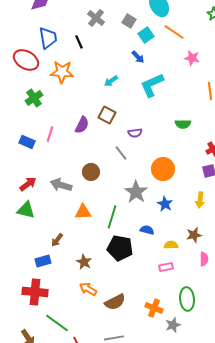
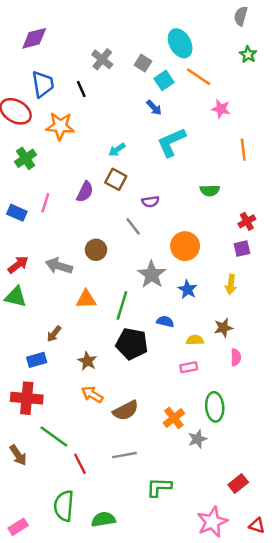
cyan arrow: (111, 81) -> (117, 150), moved
orange cross: (154, 308) -> (174, 418), turned 30

